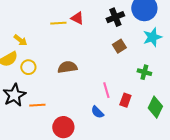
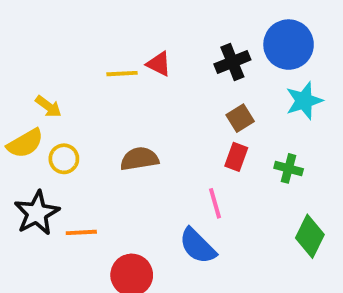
red rectangle: (125, 100) -> (236, 157), moved
blue semicircle: (97, 112) -> (198, 246), size x1.5

